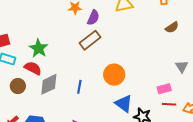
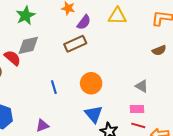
green star: (39, 48) -> (26, 16), moved
gray triangle: (182, 66) -> (142, 86), moved, turned -40
gray diamond: (49, 84) -> (28, 45), moved
blue line: (79, 87) -> (54, 87), turned -40

